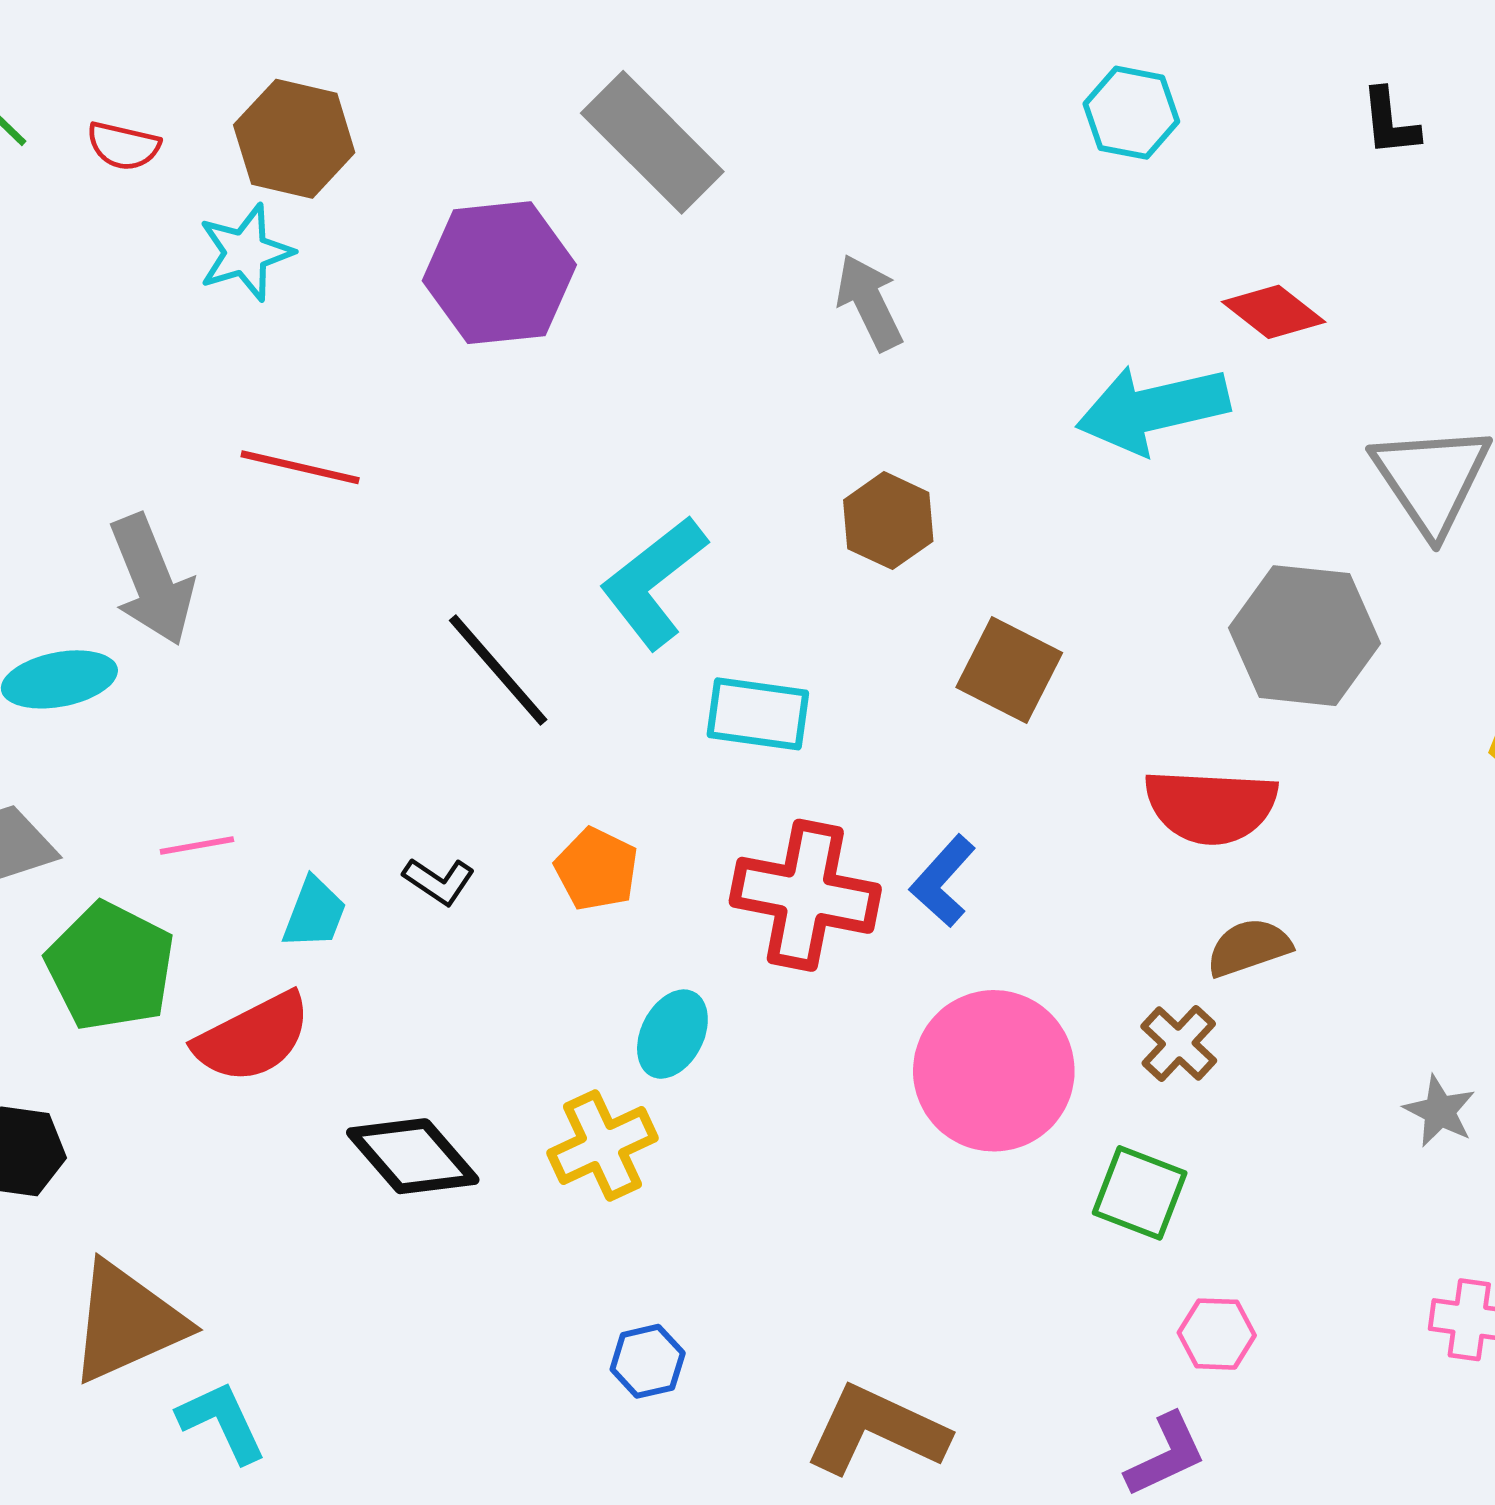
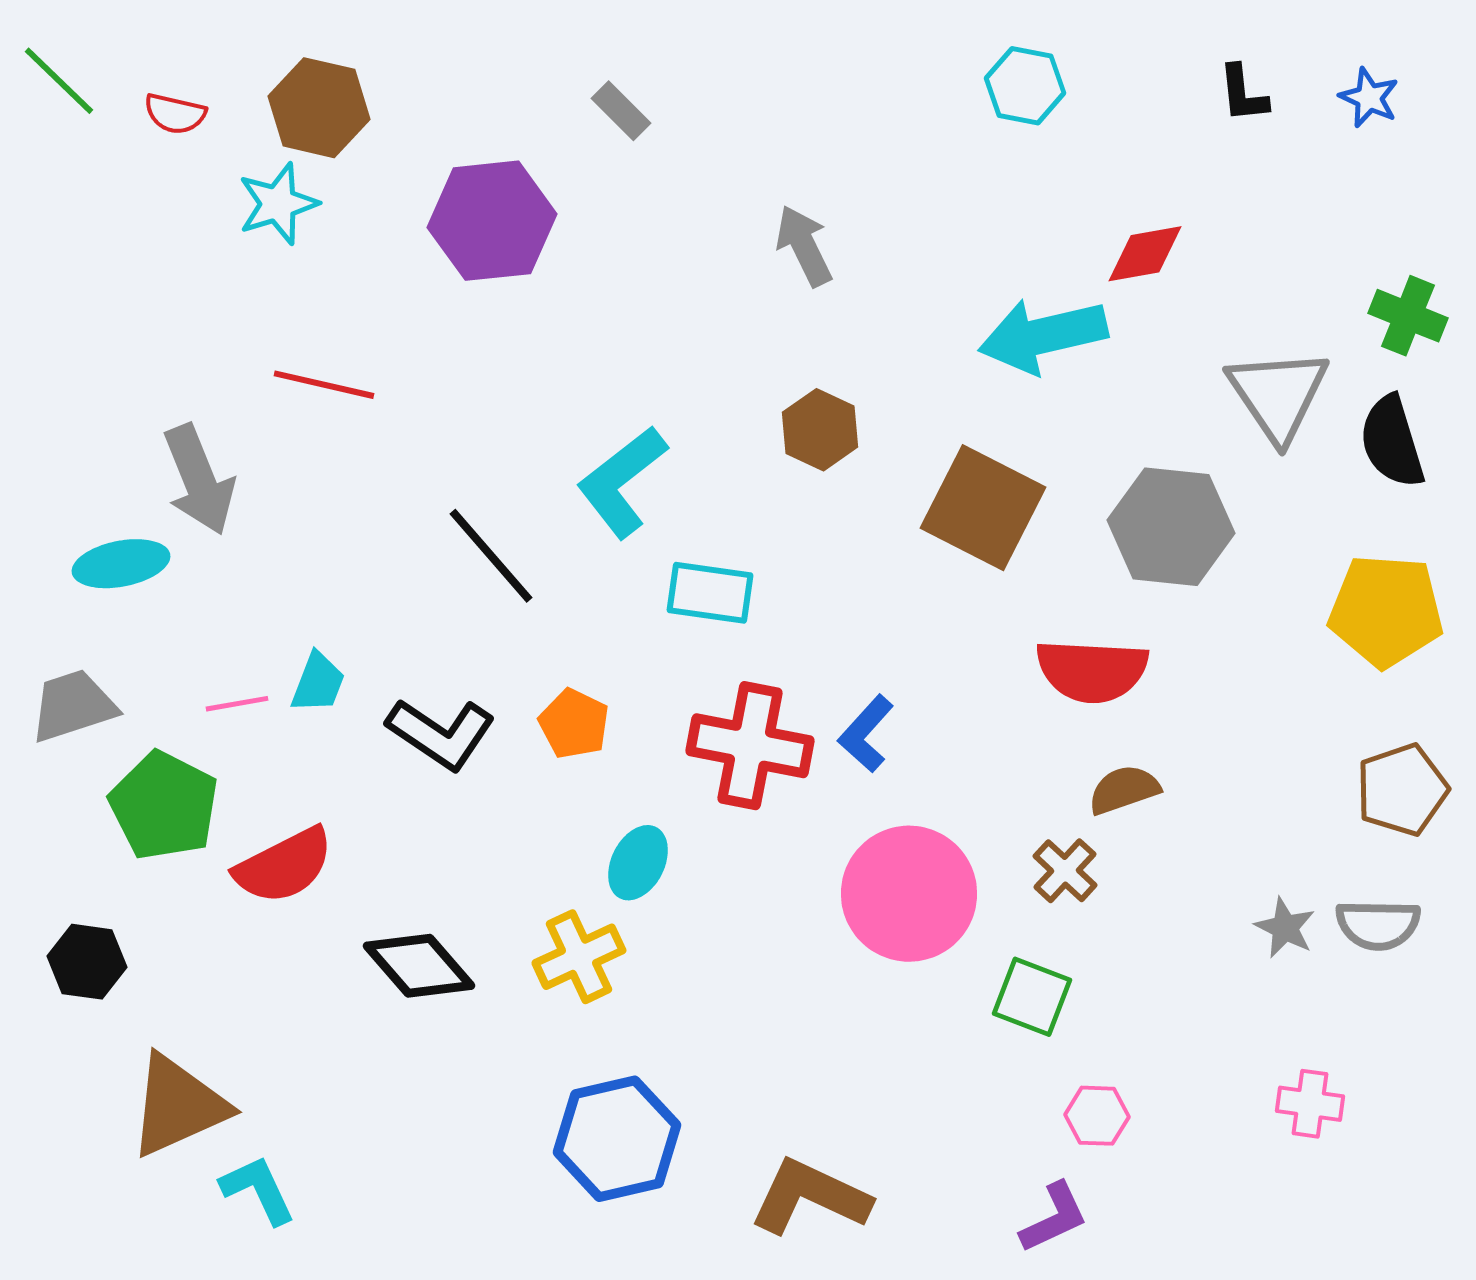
gray rectangle: (652, 142) -> (621, 111), size x0.5
red diamond: (1274, 312) -> (1145, 254), turned -48
brown square: (1009, 670) -> (983, 508), moved, size x1.4
black L-shape: (439, 881) -> (441, 734), size x1.8
cyan trapezoid: (314, 913) -> (318, 683), moved
blue hexagon: (648, 1361) -> (617, 1139), size x2.0

